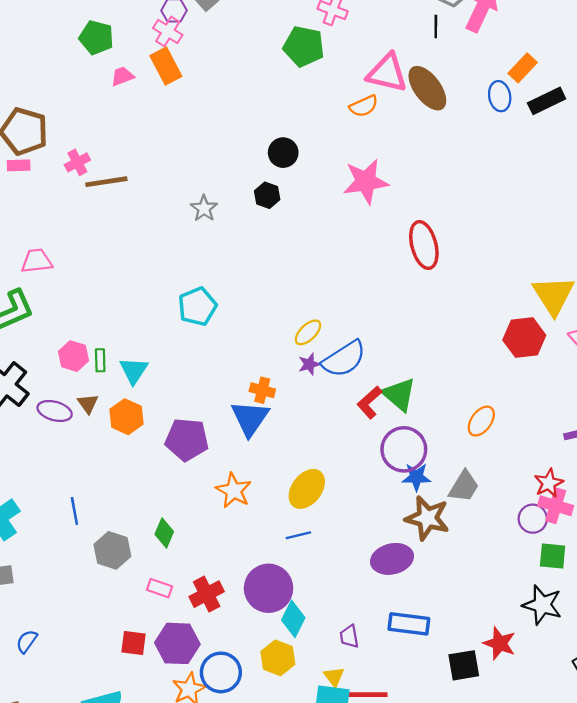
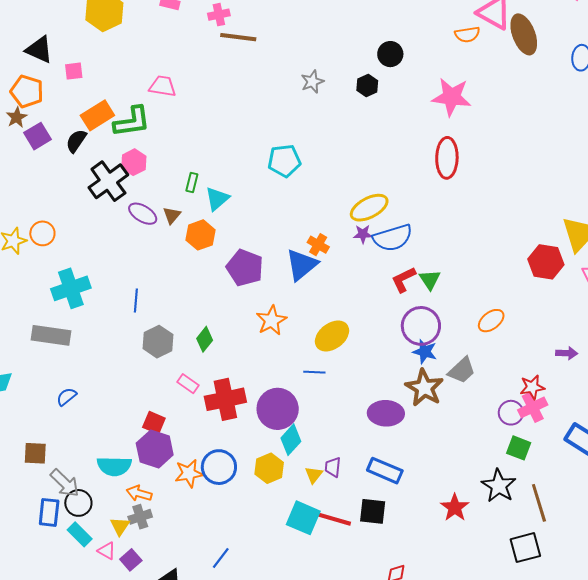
red ellipse: (424, 245) -> (447, 158), moved
yellow ellipse: (308, 332) -> (369, 208), size x1.5
pink hexagon: (74, 356) -> (134, 162), moved
green triangle: (399, 394) -> (430, 280), size x0.7
pink cross: (556, 506) -> (533, 407), turned 32
red cross: (207, 594) -> (225, 399), size x1.4
purple hexagon: (177, 643) -> (155, 449), moved
black square: (464, 665) -> (373, 511), moved
yellow triangle: (334, 677) -> (314, 475), moved

